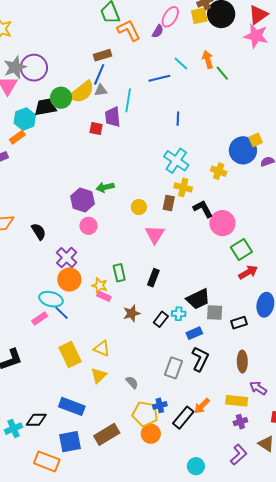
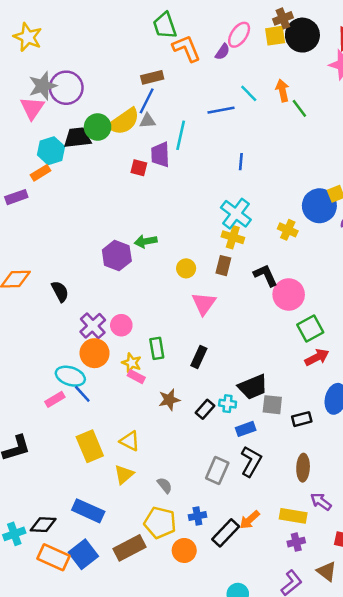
yellow cross: (183, 187) -> (233, 237), moved
pink circle: (88, 226) -> (121, 325), moved
yellow pentagon: (145, 414) -> (160, 523), moved
blue square: (70, 442) -> (83, 554), turned -30
orange rectangle: (47, 461) -> (53, 557), moved

